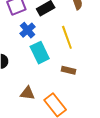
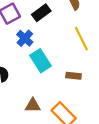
yellow line: (67, 37) -> (81, 39), moved

